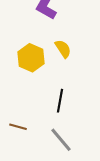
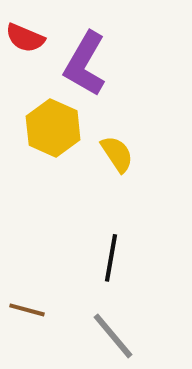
yellow hexagon: (31, 58) -> (53, 128), moved

